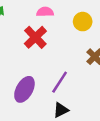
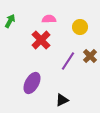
purple line: (60, 82) -> (68, 61), moved

